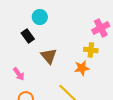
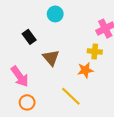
cyan circle: (40, 17) -> (55, 14), moved
pink arrow: (19, 74) -> (20, 76), size x1.5

